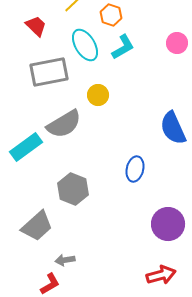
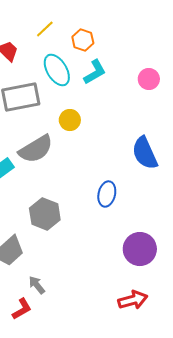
pink circle: (177, 43) -> (149, 79), moved
gray arrow: (65, 260) -> (37, 285), turned 60

